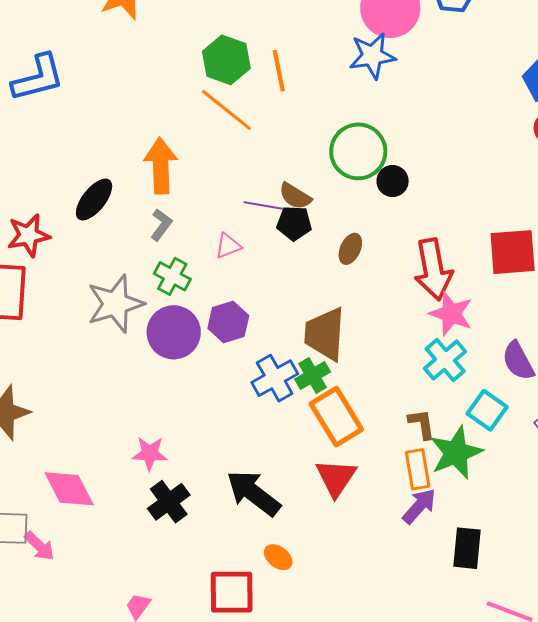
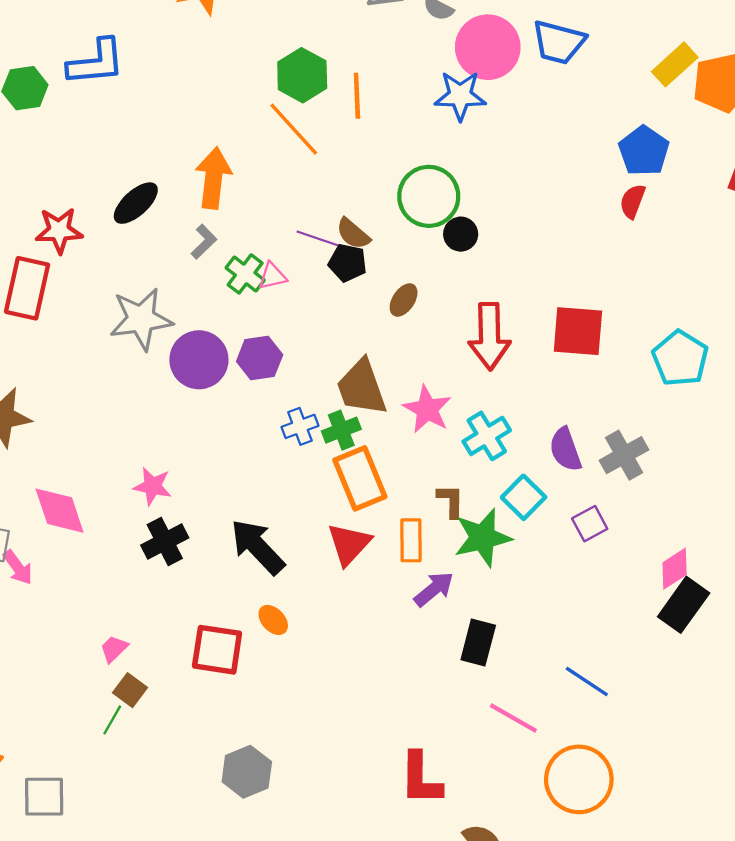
green cross: (172, 276) -> (245, 274), moved
pink star: (451, 314) -> (427, 409), moved
brown trapezoid: (325, 334) -> (362, 387), turned -32
blue cross: (275, 378) -> (300, 426), size x0.7
orange rectangle: (418, 469) -> (411, 540), moved

